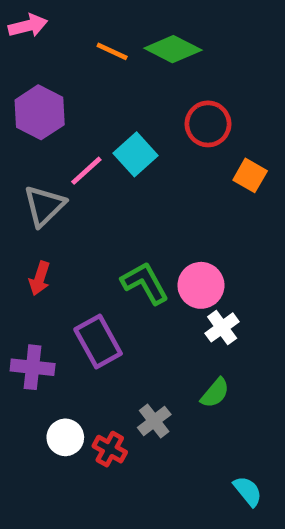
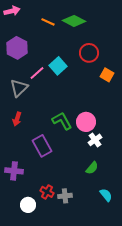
purple cross: (33, 367) -> (14, 171), moved
gray cross: (154, 421) -> (65, 196), moved, turned 32
white circle: (65, 437) -> (28, 205), moved
cyan semicircle: (248, 491) -> (106, 195), moved

